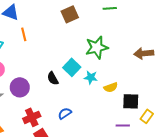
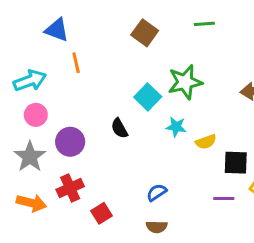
brown square: (70, 14) -> (145, 33), turned -30
cyan square: (72, 67) -> (148, 97), moved
blue semicircle: (65, 113) -> (157, 192), moved
red cross: (32, 117) -> (70, 188), moved

